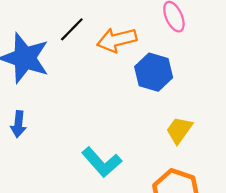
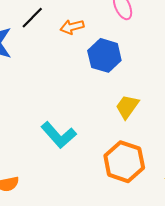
orange arrow: (117, 40) -> (72, 27), size x0.7

